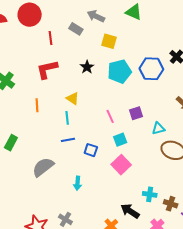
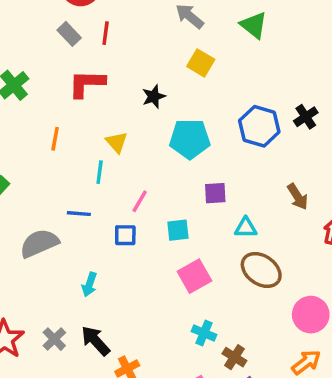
gray rectangle: (76, 29) -> (69, 34), moved
cyan pentagon: (119, 71) -> (190, 139), moved
pink line: (110, 116) -> (140, 201), moved, turned 40
blue line: (68, 140) -> (79, 214), moved
blue square: (91, 150) -> (125, 235), turned -32
pink square: (121, 165) -> (194, 276), moved
black arrow: (130, 211) -> (96, 341), moved

